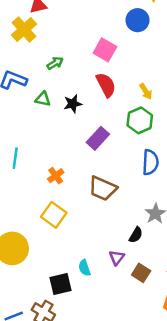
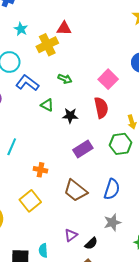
green arrow: (55, 63) -> (65, 79), turned 40
blue semicircle: (150, 162) -> (112, 189), moved
orange cross: (56, 176) -> (40, 170), turned 32
black semicircle: (136, 235) -> (91, 243), moved
purple triangle: (117, 258) -> (71, 235), moved

